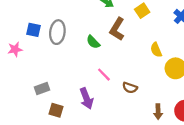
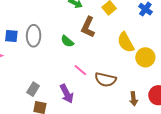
yellow semicircle: (156, 50) -> (126, 42), size x1.5
gray rectangle: (42, 88) -> (33, 89), moved, turned -32
brown semicircle: (130, 88) -> (105, 80), size x1.5

